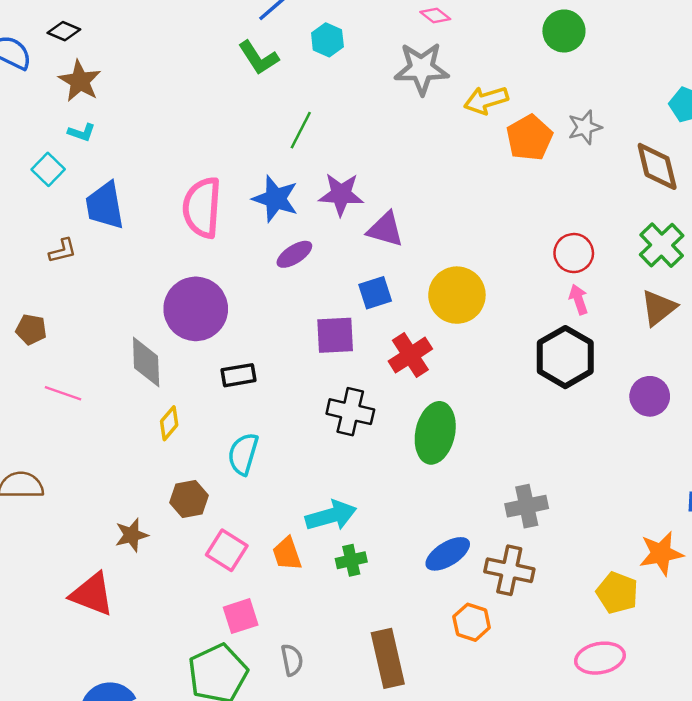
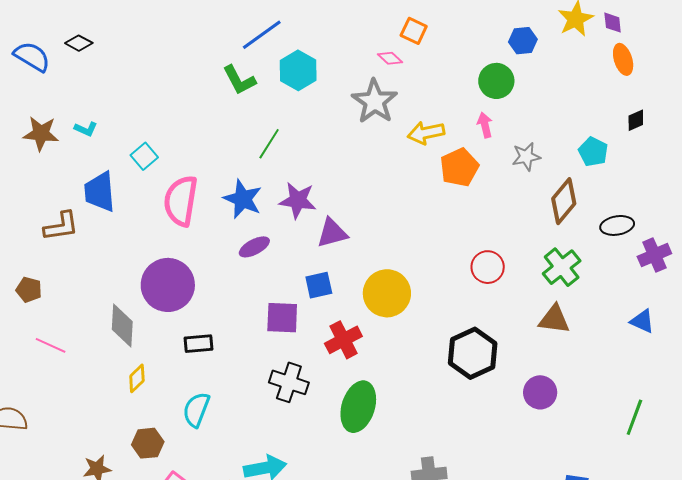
cyan hexagon: (327, 40) -> (298, 70), size x1.4
gray star: (422, 68) -> (375, 101), turned 30
brown star: (80, 81) -> (41, 134), moved, turned -30
gray star: (585, 127) -> (526, 157), moved
brown diamond: (657, 166) -> (564, 201), turned 48
cyan square: (48, 169) -> (144, 156), moved
purple triangle: (385, 229) -> (332, 233), turned -36
brown L-shape: (63, 251) -> (61, 226), size x1.5
pink arrow: (578, 299) -> (485, 125), moved
brown triangle: (659, 308) -> (554, 319), turned 40

